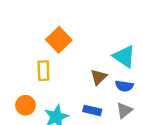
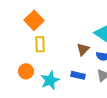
orange square: (59, 40) -> (34, 20), moved

